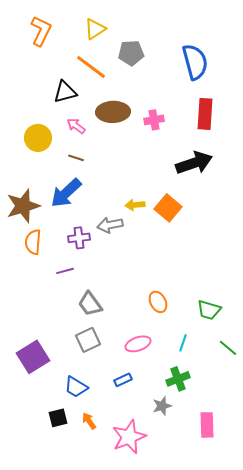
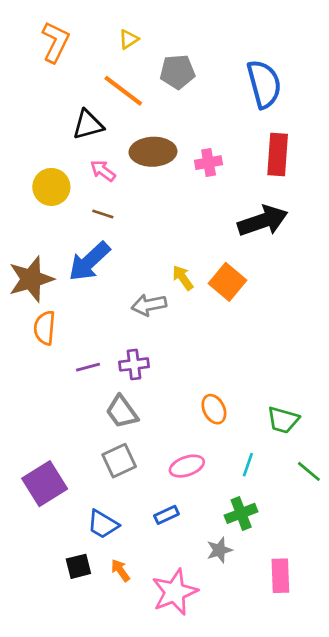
yellow triangle: (95, 29) -> (129, 39), size x0.7
yellow arrow: (135, 205) -> (183, 278), turned 60
purple cross: (79, 238) -> (134, 364), moved

